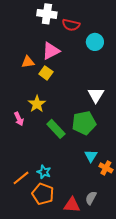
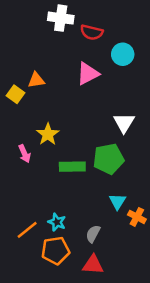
pink triangle: (51, 51) -> (88, 74), moved
yellow square: (46, 73) -> (15, 94), moved
green rectangle: (56, 129) -> (72, 167), turned -48
orange pentagon: (43, 194) -> (56, 251), turned -30
gray semicircle: (91, 198) -> (93, 234), moved

